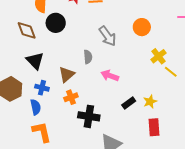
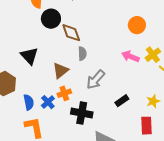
brown diamond: (27, 30) -> (71, 33), moved
gray arrow: (107, 36) -> (96, 80), moved, turned 75
pink arrow: (110, 76) -> (130, 56), moved
blue cross: (42, 88) -> (48, 102), moved, turned 32
yellow star: (150, 102) -> (153, 101), moved

